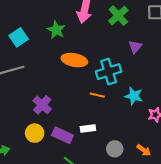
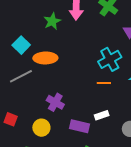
green star: (56, 30) -> (52, 21), moved, turned 30
orange ellipse: (74, 60) -> (45, 58), moved
yellow circle: (35, 133) -> (41, 128), moved

